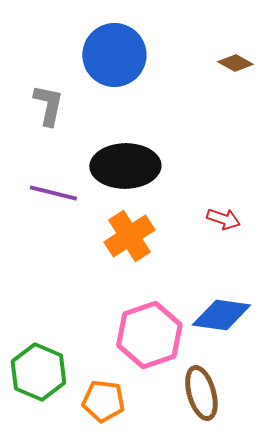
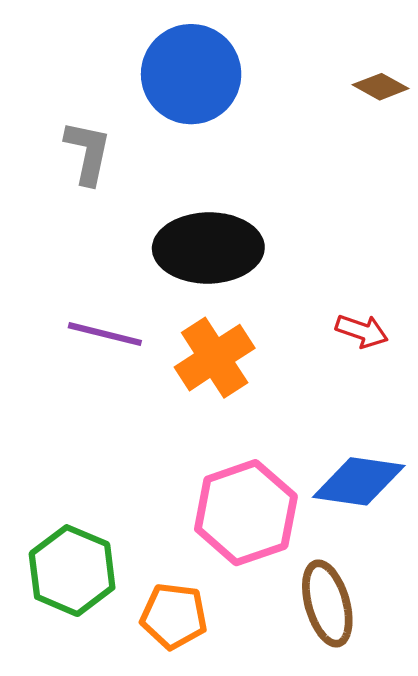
purple line: (53, 193) -> (105, 334), moved

